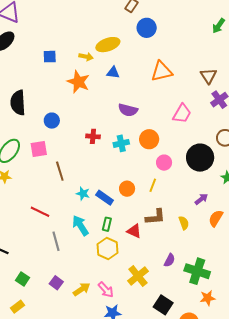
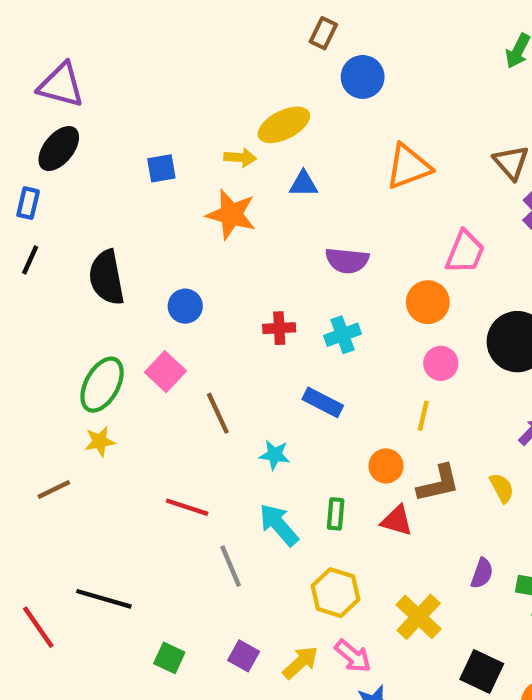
orange circle: (149, 139) -> (428, 302), moved
pink square: (39, 149) -> (165, 372), turned -30
orange circle: (127, 189) -> (386, 466), moved
blue rectangle: (105, 198) -> (323, 402), moved
yellow hexagon: (108, 249) -> (336, 593), moved

